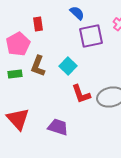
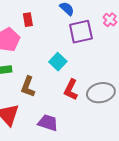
brown L-shape: (38, 66) -> (28, 87), moved
red L-shape: (81, 94) -> (71, 90), turned 45

